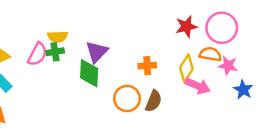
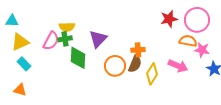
yellow diamond: (186, 68) -> (152, 74), moved
green diamond: (89, 73) -> (78, 58), moved
orange circle: (127, 98) -> (115, 66), moved
brown semicircle: (154, 101) -> (135, 64), moved

